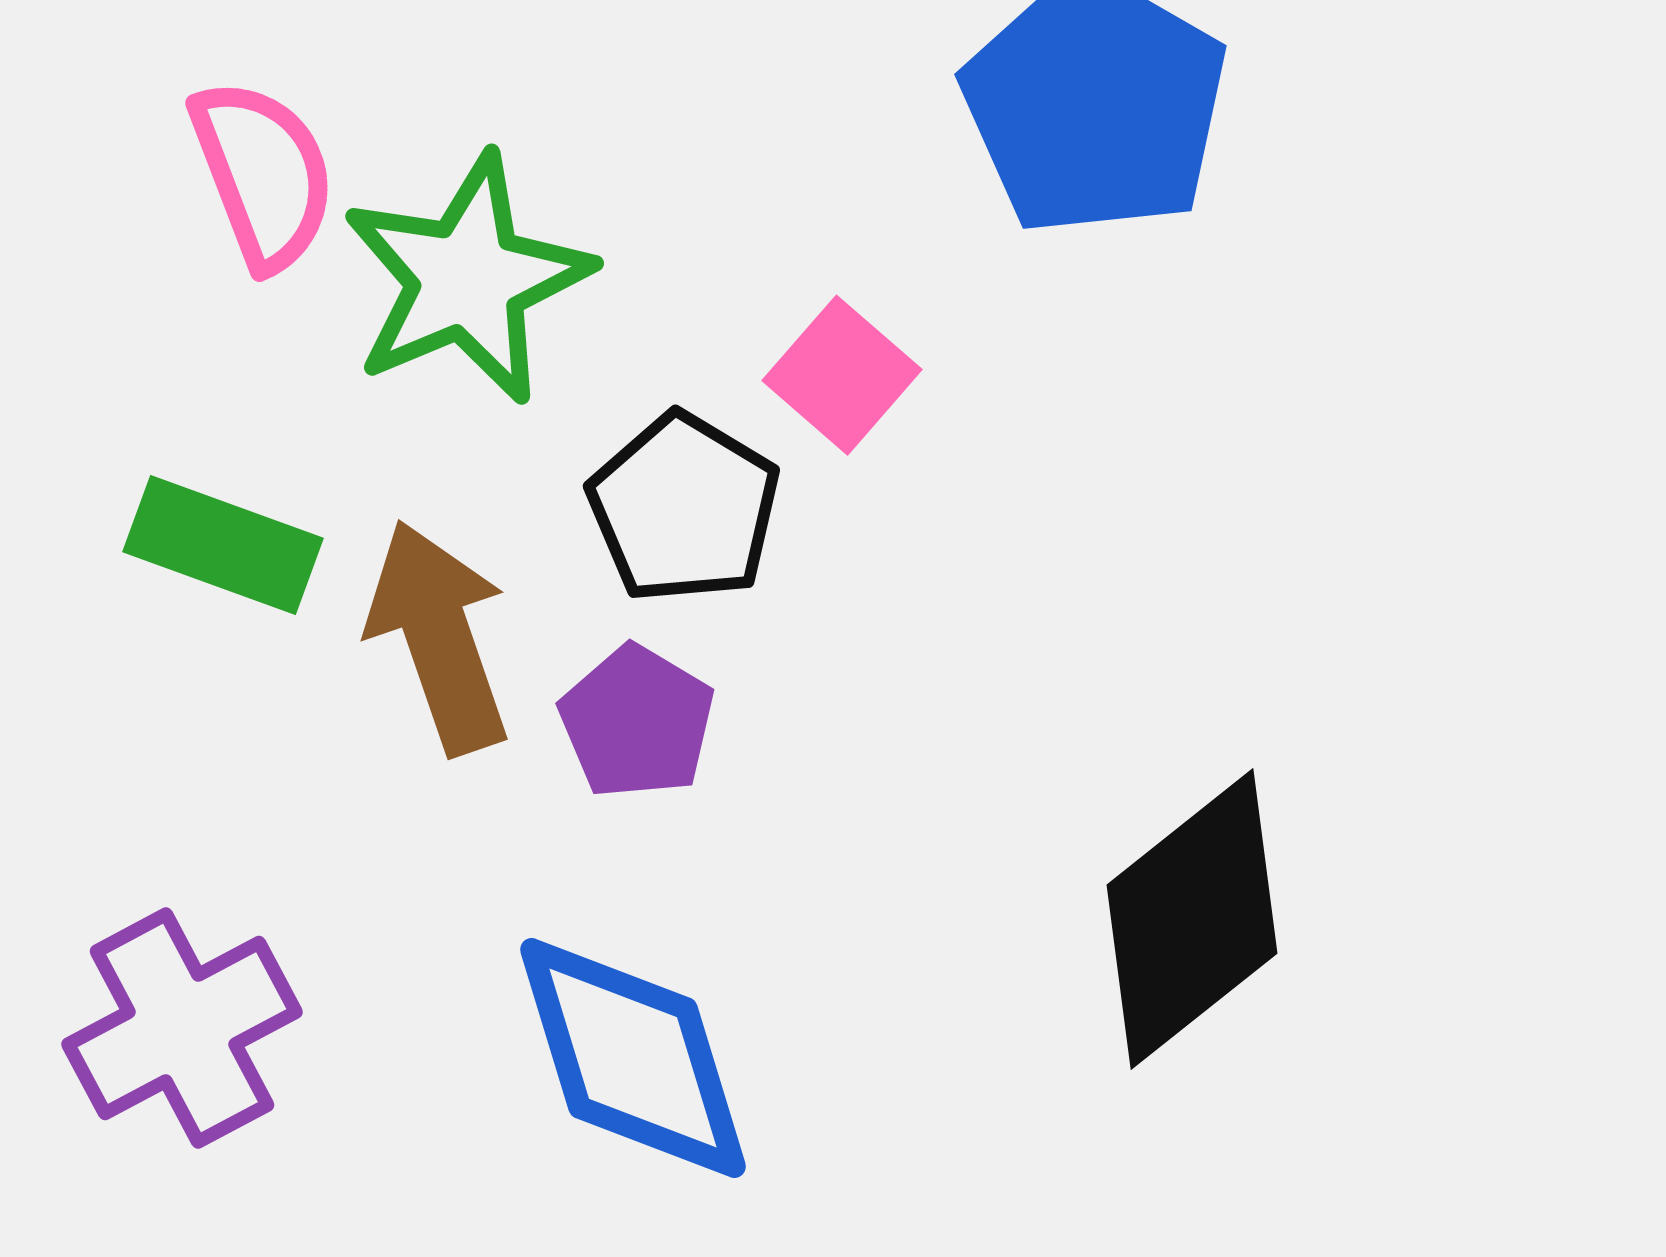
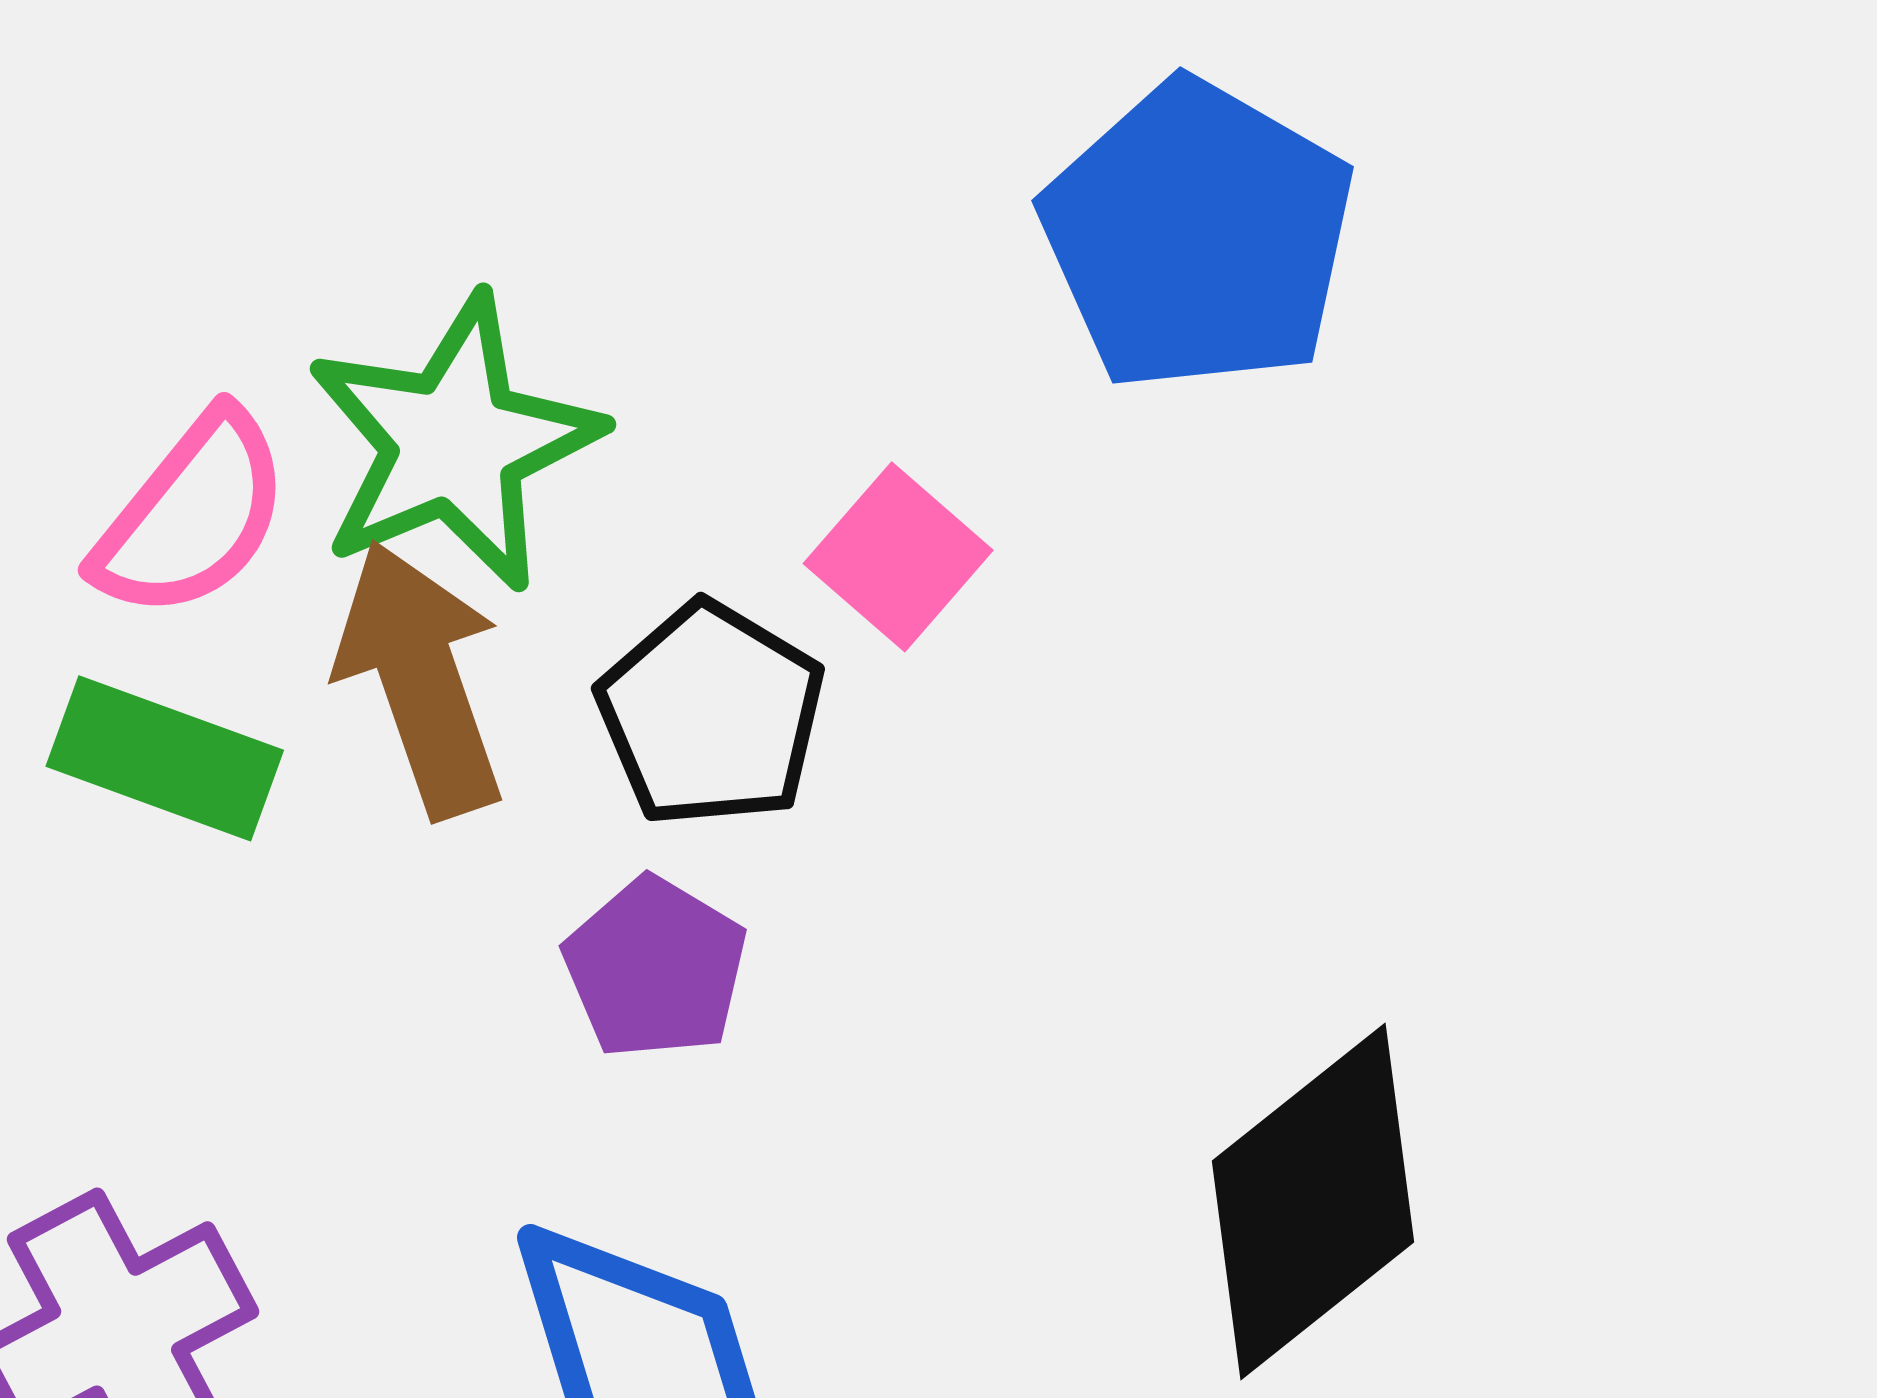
pink semicircle: (263, 174) -> (192, 515), moved, turned 60
brown arrow: (439, 637) -> (421, 679), moved

